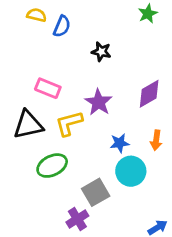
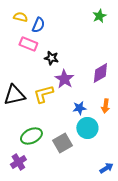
black star: (101, 52) -> (51, 58), moved
pink rectangle: (48, 88) -> (28, 44), moved
green ellipse: (52, 166) -> (31, 136), moved
purple cross: (77, 219) -> (18, 162), moved

